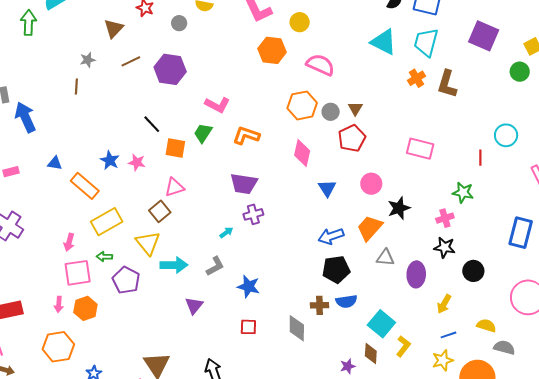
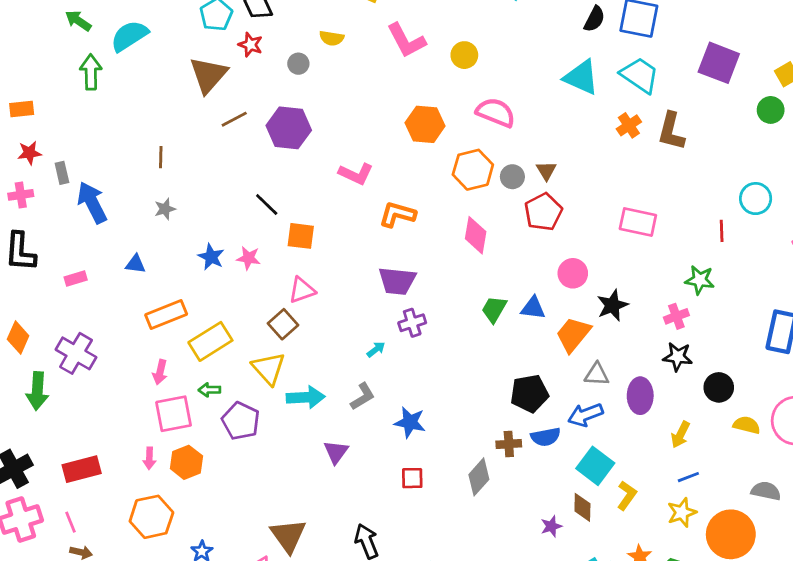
brown triangle: (114, 28) -> (208, 75), size x1.4
cyan trapezoid: (426, 42) -> (640, 75), turned 112
orange hexagon: (272, 50) -> (425, 124), moved
gray star: (88, 60) -> (165, 209), moved
green trapezoid: (203, 133) -> (494, 309), moved
orange rectangle: (85, 186) -> (166, 314), moved, turned -60
blue triangle: (327, 188) -> (533, 308), moved, turned -48
blue arrow: (331, 236) -> (585, 415), moved
yellow semicircle: (486, 326) -> (747, 425), moved
gray diamond: (297, 328) -> (479, 477), turned 44

